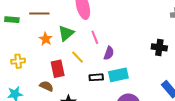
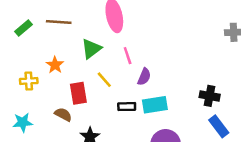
green rectangle: (12, 20) -> (24, 28), turned -48
orange star: (46, 39) -> (55, 65), moved
black cross: (159, 47) -> (210, 96), moved

